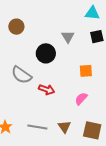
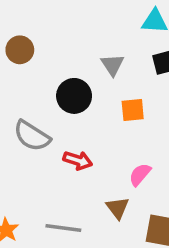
orange square: (86, 71) -> (133, 110), moved
brown triangle: (64, 127) -> (118, 208), moved

